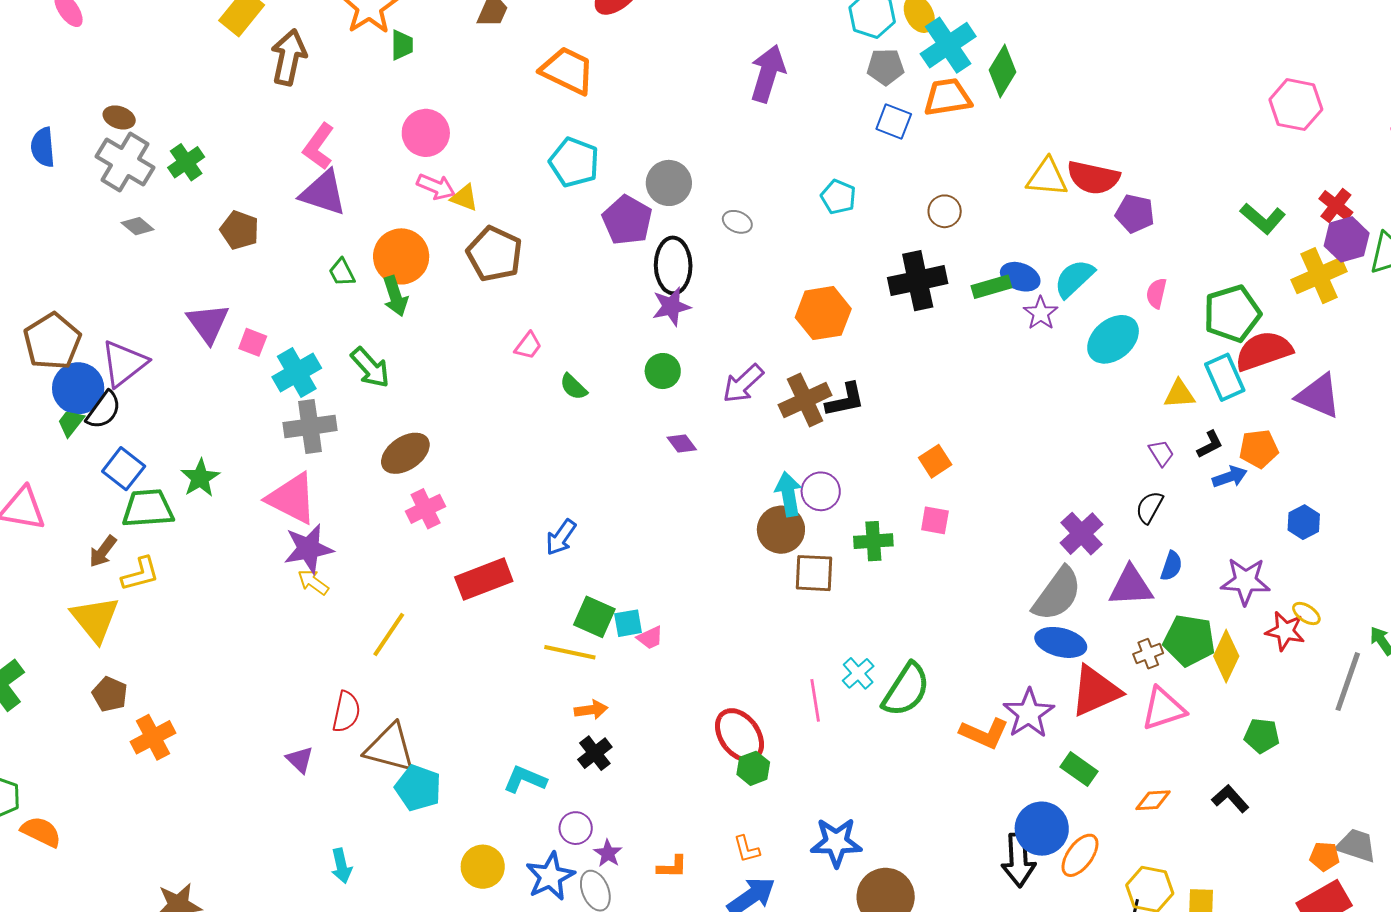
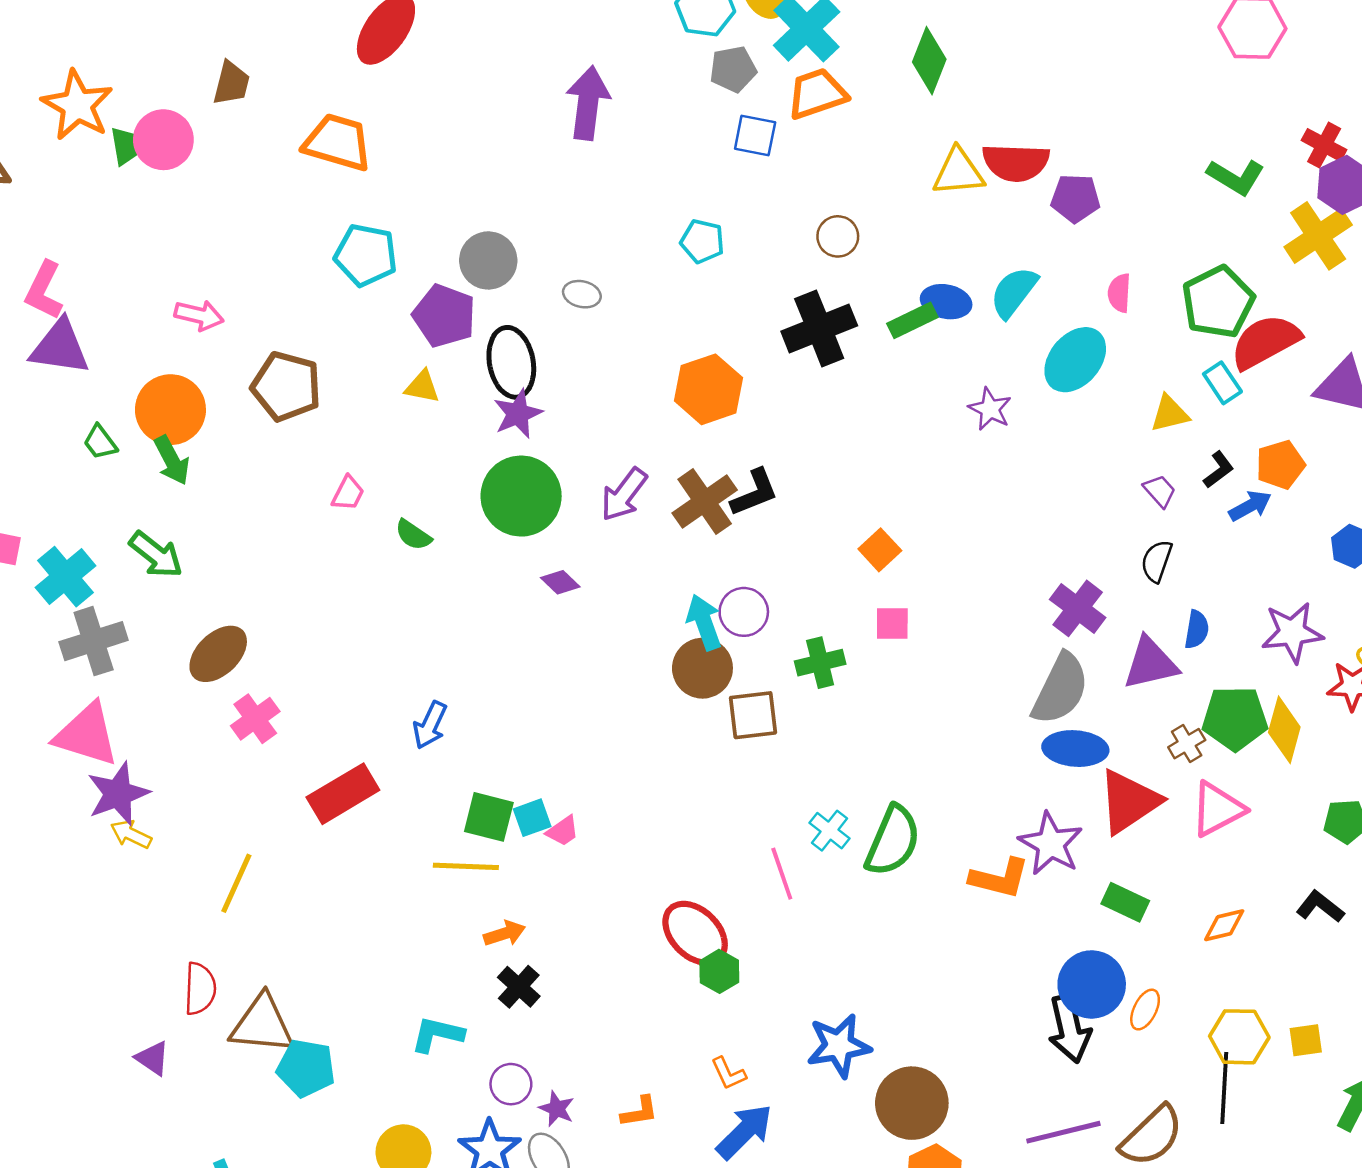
green diamond: (1002, 71) -> (929, 61), moved
pink circle: (426, 133) -> (163, 140), moved
yellow triangle: (464, 198) -> (422, 387), moved
purple star: (1041, 313) -> (990, 409), moved
green circle: (663, 371) -> (521, 496), size x1.8
cyan rectangle: (1225, 377) -> (1222, 383), size x0.7
orange ellipse: (1080, 855) -> (1145, 1010), size x0.7

